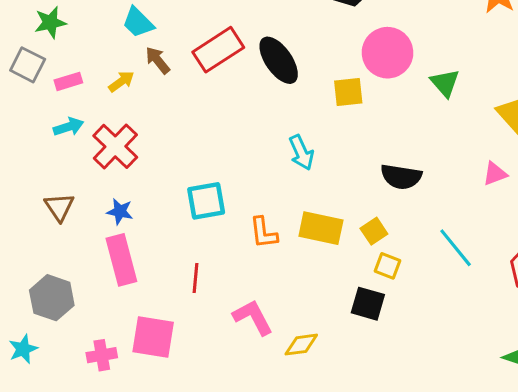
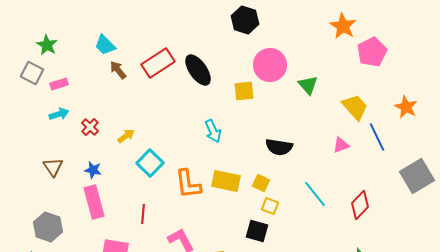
green star: (50, 22) -> (47, 45), turned -30
yellow arrow: (121, 81) -> (126, 136), moved
red cross: (115, 146) -> (90, 127), size x0.6
cyan square: (206, 201) -> (150, 163), turned -36
yellow square: (374, 231) -> (261, 183), turned -30
orange L-shape: (264, 233) -> (188, 184), size x1.4

